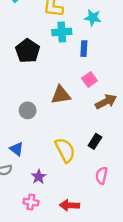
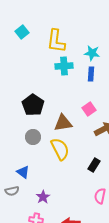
blue rectangle: (84, 49) -> (91, 74), moved
black pentagon: (28, 51) -> (33, 105), moved
yellow semicircle: (65, 150) -> (60, 149), moved

